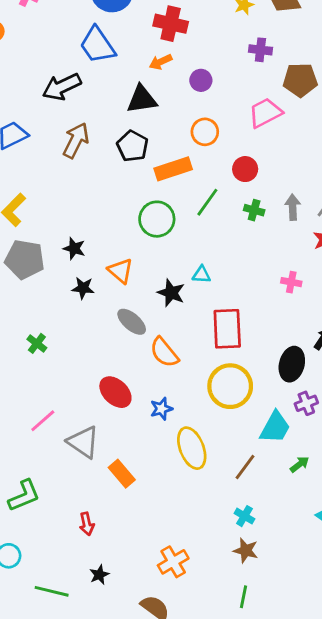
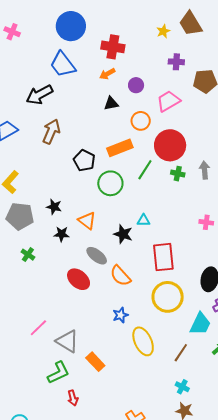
black triangle: (142, 99) -> (111, 104), moved, size x0.7
pink trapezoid: (265, 113) -> (168, 101), moved
black pentagon: (133, 146) -> (84, 160), moved
red circle: (245, 169) -> (170, 145), size x1.8
green cross: (37, 343) -> (28, 255), moved
red ellipse: (115, 392) -> (79, 279), moved
green L-shape: (24, 496) -> (58, 373), moved

